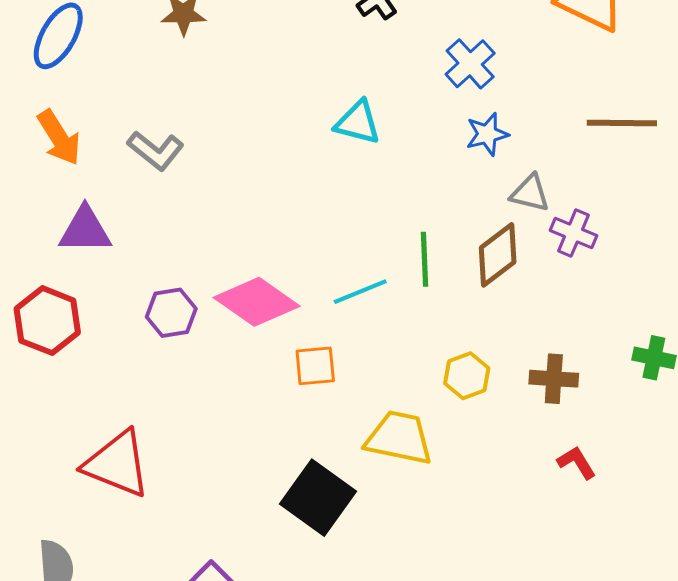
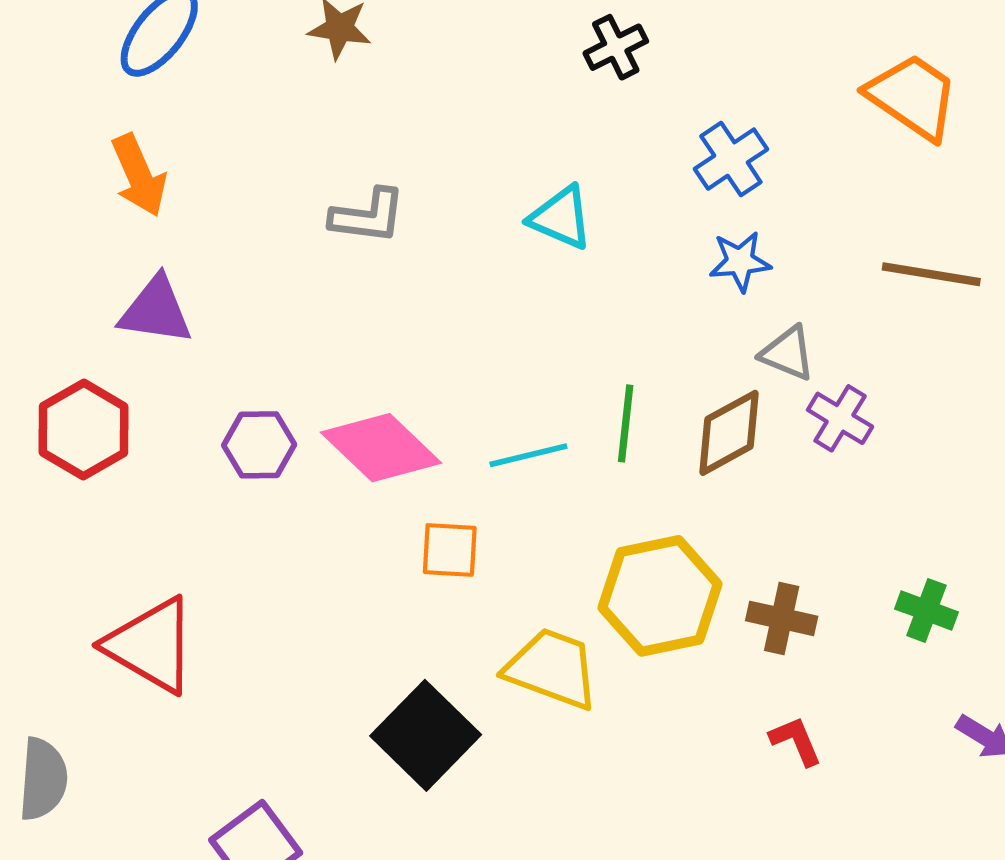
gray L-shape: (156, 150) -> (368, 216), moved, turned -40
yellow hexagon: (467, 376) -> (660, 596), size x1.8

